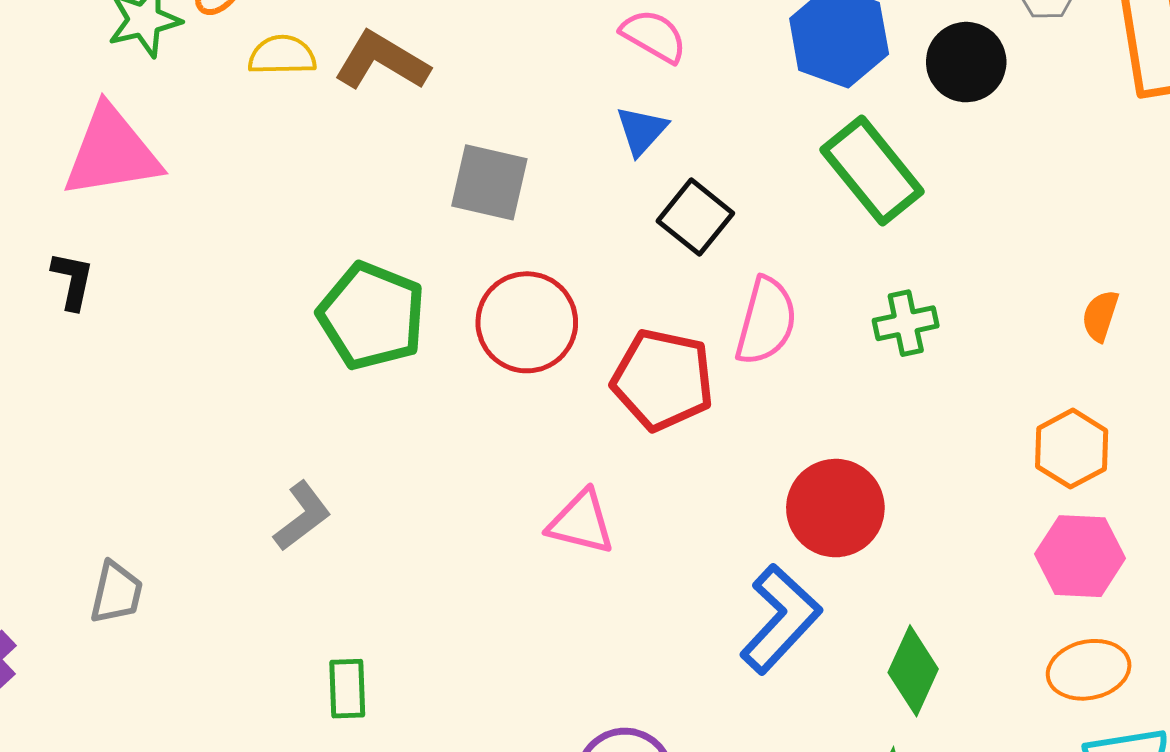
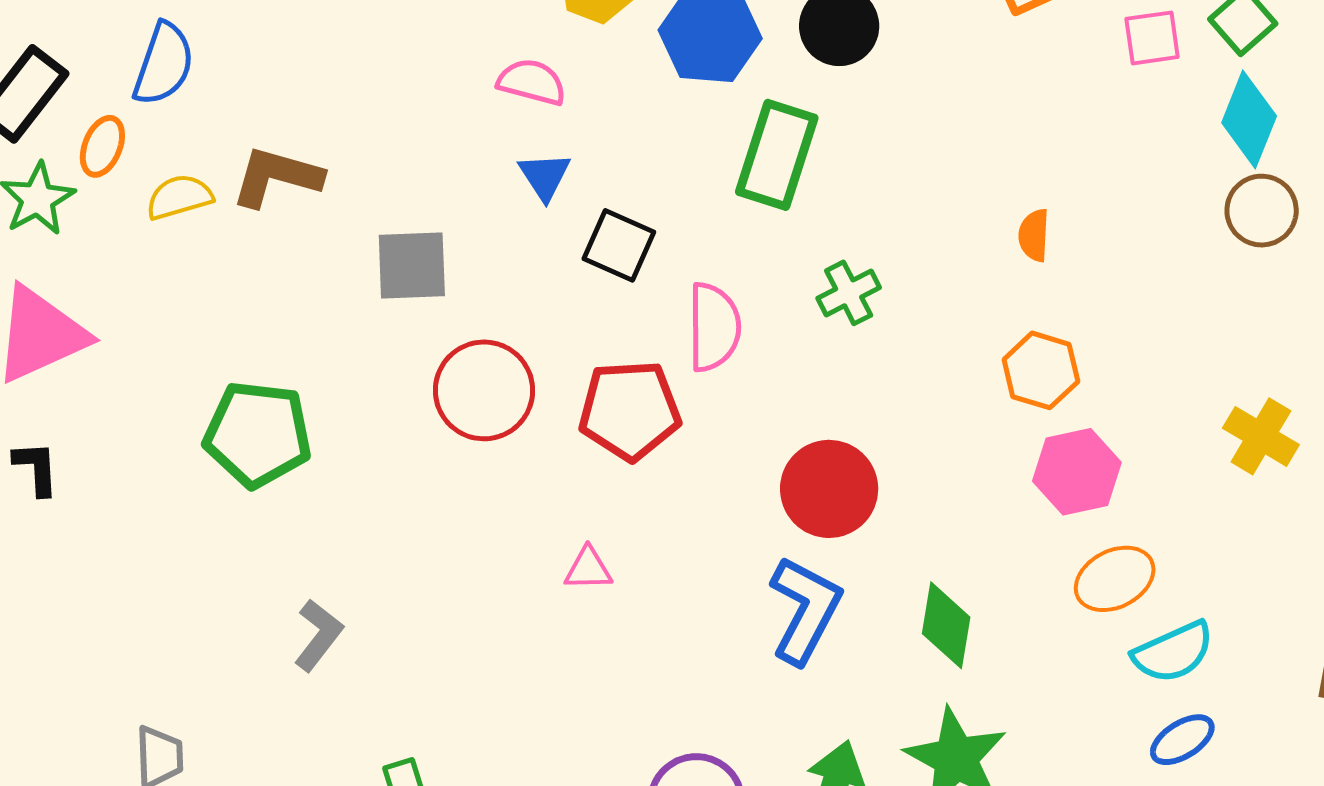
green rectangle: (872, 171) -> (777, 155), turned 72
green pentagon: (372, 316) -> (258, 434), moved
pink triangle: (581, 522) -> (588, 569), size x0.7

